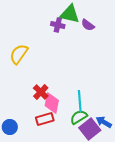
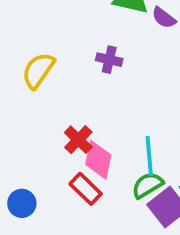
purple cross: (58, 25) -> (109, 60), moved
red rectangle: (45, 119) -> (86, 189), turned 60

